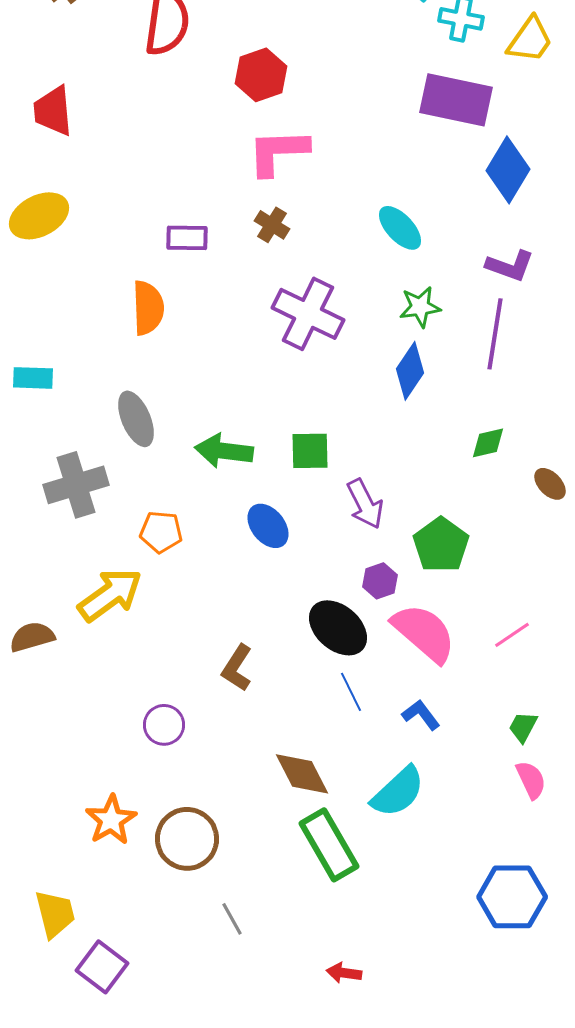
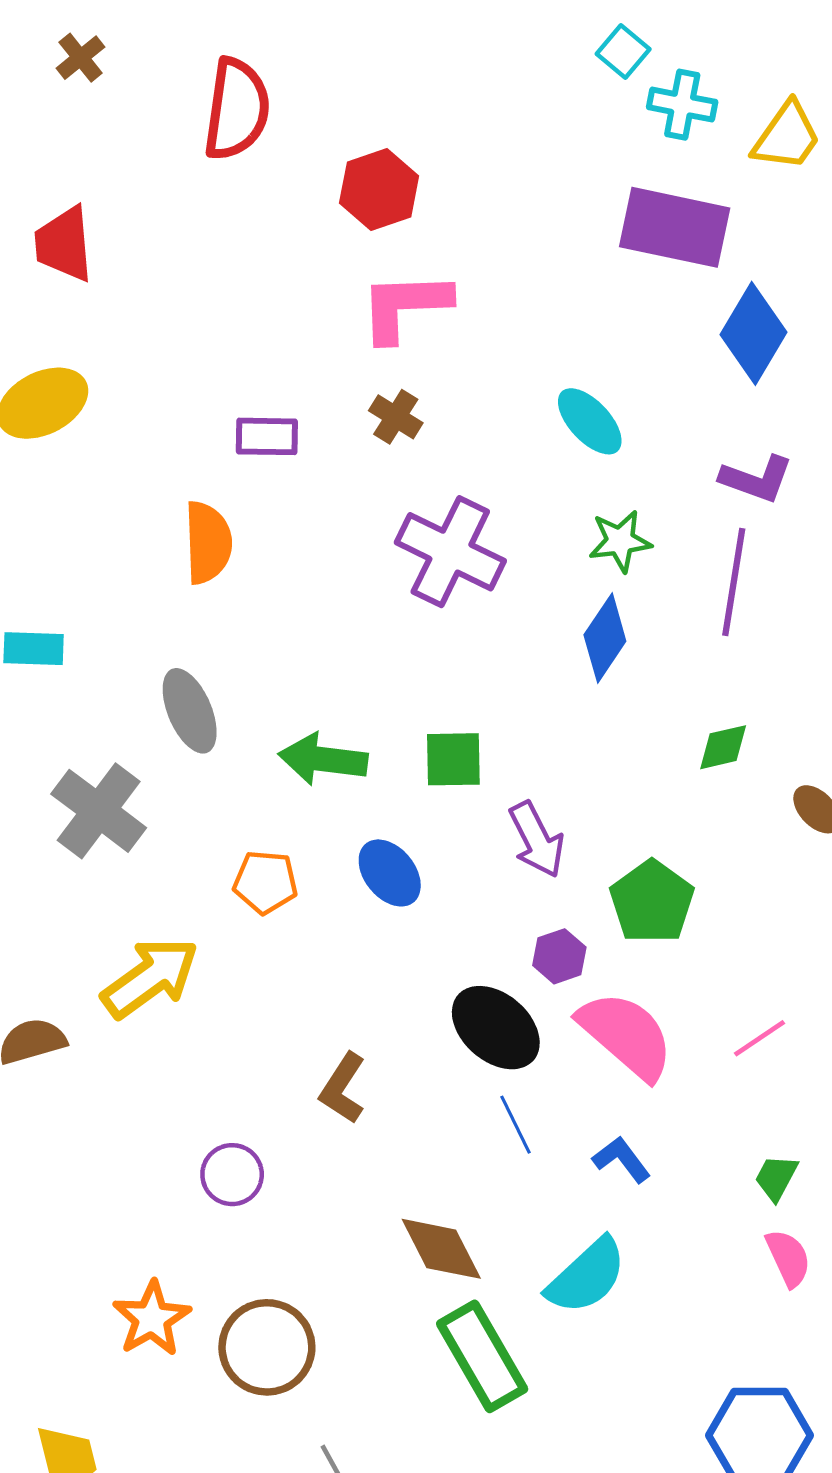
gray cross: (76, 485) -> (99, 811), turned -36
orange pentagon: (161, 532) -> (265, 882), moved

